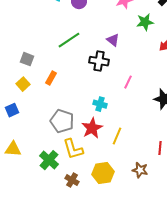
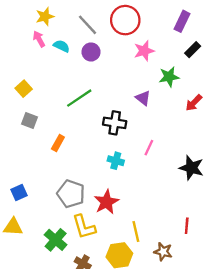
purple triangle: (113, 40) -> (143, 98), moved
yellow square: (23, 84) -> (24, 89), moved
cyan cross: (100, 104) -> (116, 161), moved
blue square: (12, 110) -> (19, 193), moved
yellow line: (117, 136) -> (136, 232), moved, turned -36

